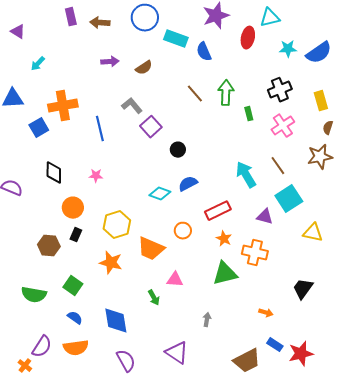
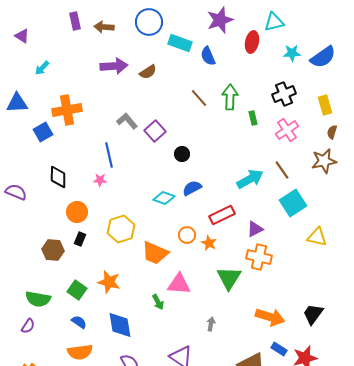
purple arrow: (110, 62) -> (114, 66), size x1.5
gray L-shape: (132, 106) -> (127, 121), moved
blue line: (100, 129) -> (109, 155), moved
cyan arrow: (246, 175) -> (250, 179), turned 92
purple triangle: (265, 217) -> (255, 229), moved, turned -42
orange star: (224, 239) -> (209, 243), moved
orange star: (111, 263) -> (109, 282), moved
green triangle: (225, 274) -> (229, 278), turned -44
pink triangle: (175, 280) -> (179, 284), size x1.4
black trapezoid: (303, 289) -> (313, 314), moved
orange arrow: (266, 313) -> (270, 317), size x2.0
purple semicircle: (42, 347) -> (28, 326), moved, size x0.7

